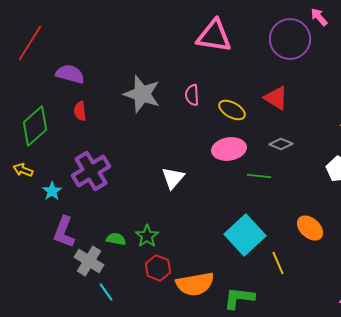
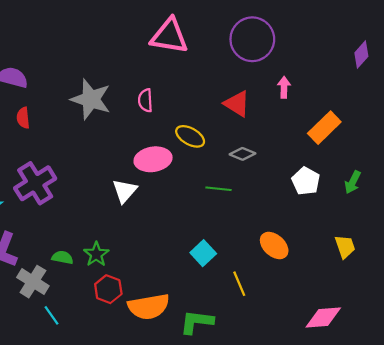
pink arrow: (319, 17) -> (284, 87), moved, turned 42
yellow ellipse: (232, 110) -> (190, 136), moved
pink ellipse: (229, 149) -> (153, 159), moved
cyan square: (245, 235) -> (203, 253), size x0.6

